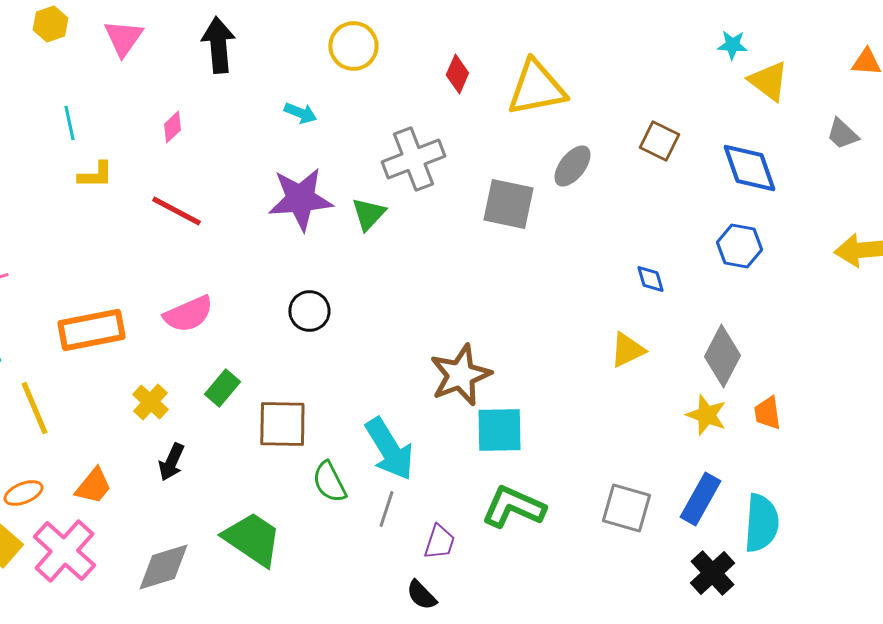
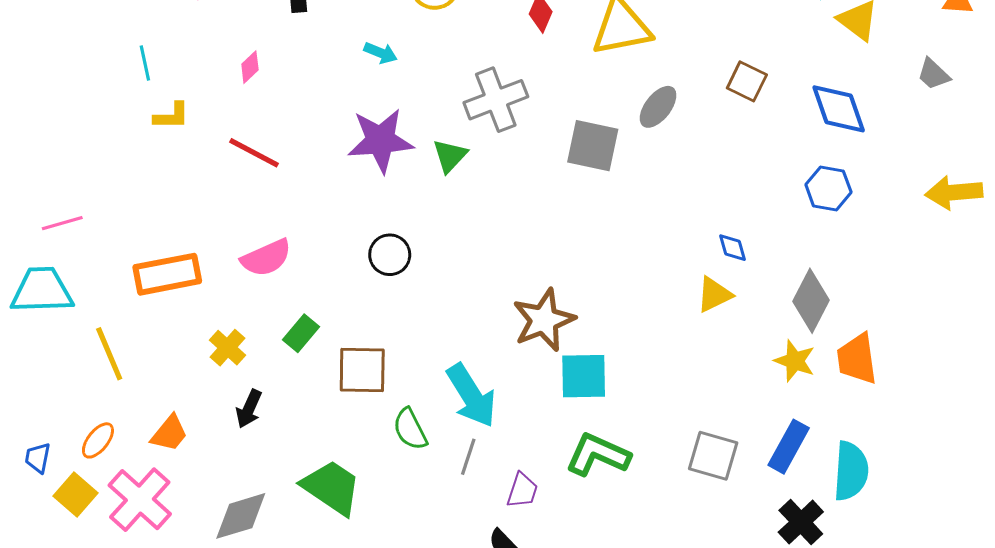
blue diamond: (650, 279) -> (733, 248), moved
orange trapezoid: (767, 413) -> (857, 359), size x1.5
orange ellipse: (23, 493) -> (98, 440), turned -30

